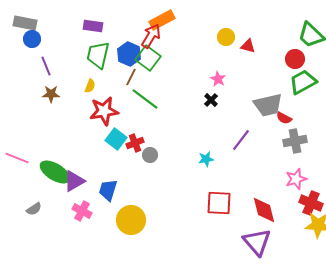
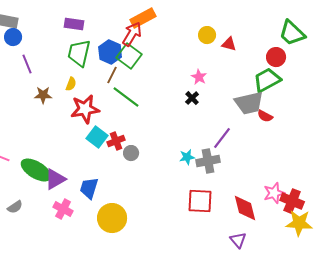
green trapezoid: (303, 82) -> (267, 80), moved
brown star: (51, 94) -> (43, 95), moved
gray cross: (295, 141) -> (208, 161), moved
pink star: (296, 179) -> (274, 193), moved
purple triangle: (257, 242) -> (238, 240), size x0.6

